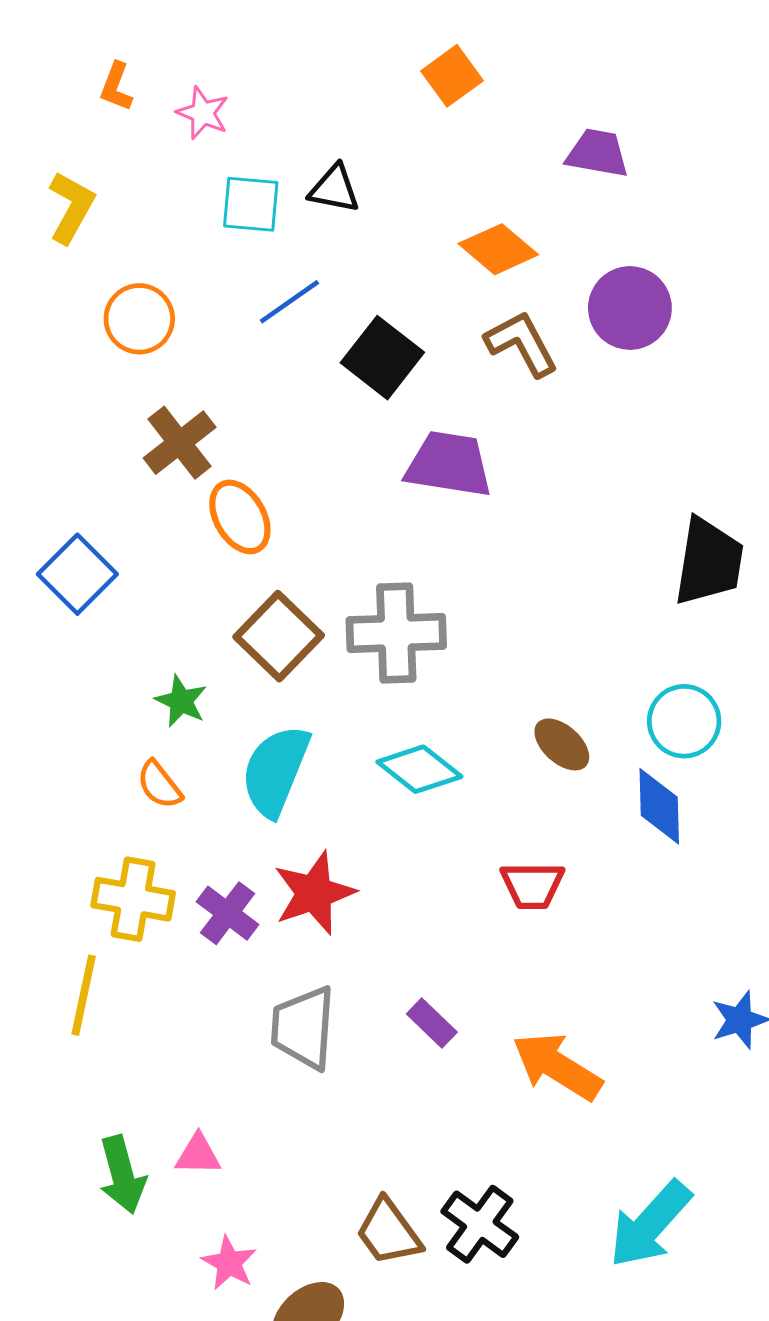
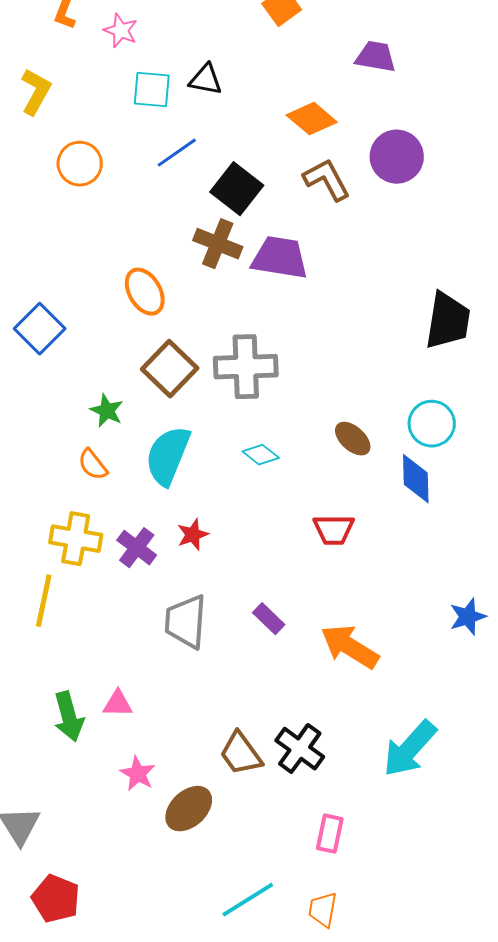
brown cross: (180, 443) -> (218, 244), moved, turned -30
cyan diamond: (419, 769) -> (261, 455), size x0.7
red star: (314, 893) -> (193, 535), size x0.6

